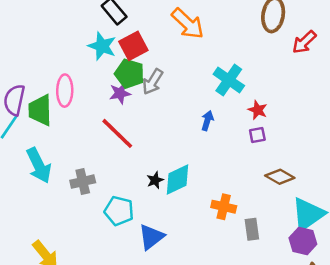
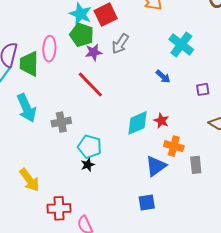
green pentagon: (130, 74) -> (82, 35), moved
red star: (258, 110) -> (161, 121), moved
blue arrow: (207, 121) -> (163, 77), turned 112
black star: (155, 180) -> (88, 165), moved
blue triangle: (151, 237) -> (156, 166), moved

